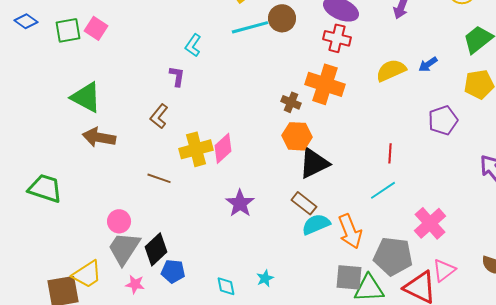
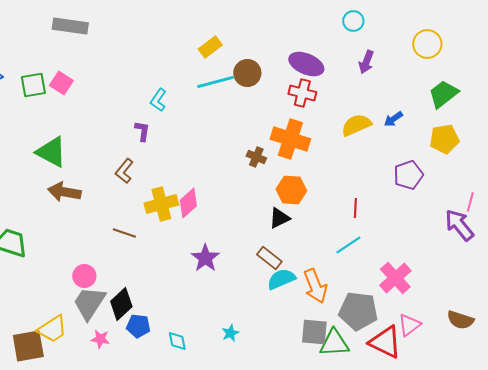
orange hexagon: (297, 136) -> (291, 190), moved
black triangle: (314, 163) -> (279, 218), size x0.7
cyan diamond: (226, 286) -> (177, 341), moved

